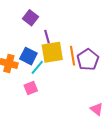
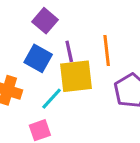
blue square: (28, 56) -> (38, 58), moved
orange line: (73, 56) -> (107, 50), moved

